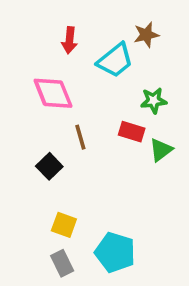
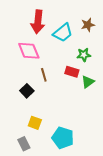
brown star: (146, 35) -> (88, 25), moved
red arrow: (69, 40) -> (38, 22), size x1.6
gray rectangle: (62, 263) -> (24, 144), moved

